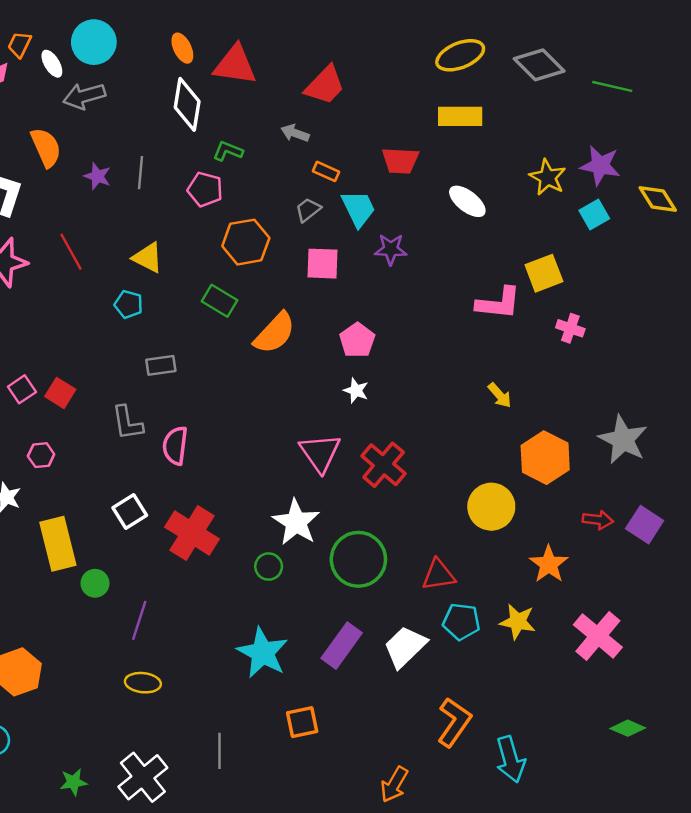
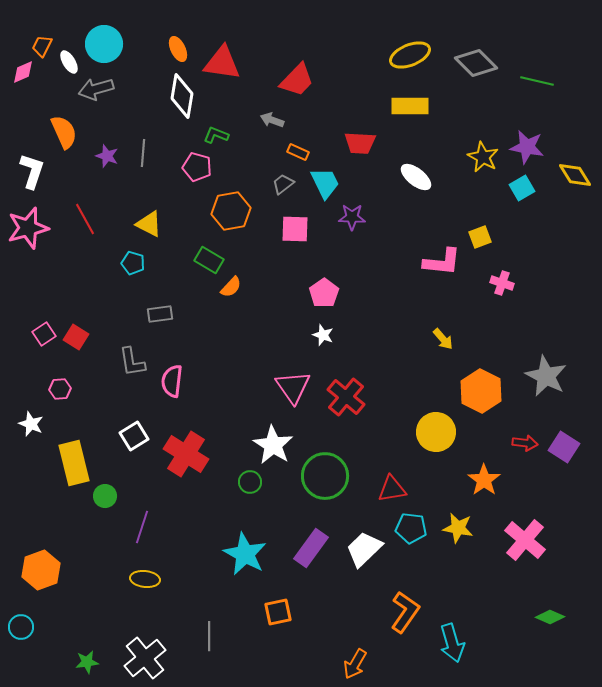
yellow square: (544, 273) -> (480, 237), size x0.7
orange semicircle: (275, 333) -> (231, 287), moved, size x0.6

